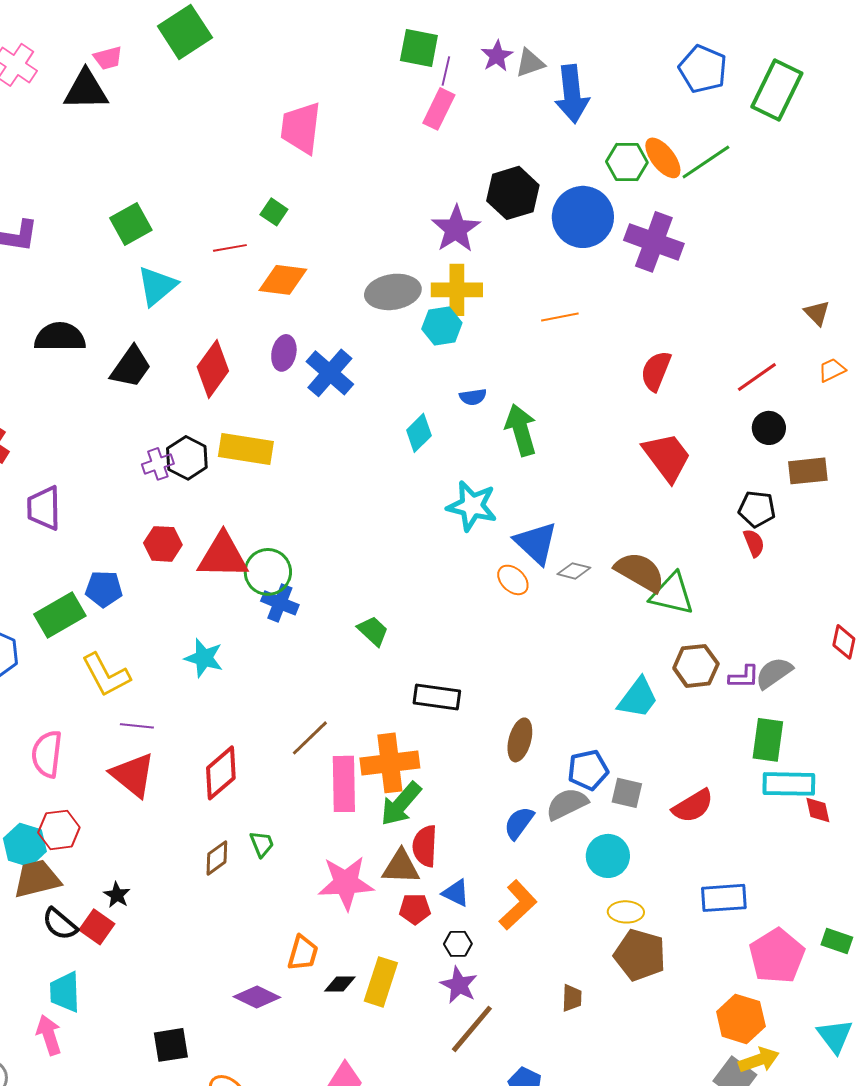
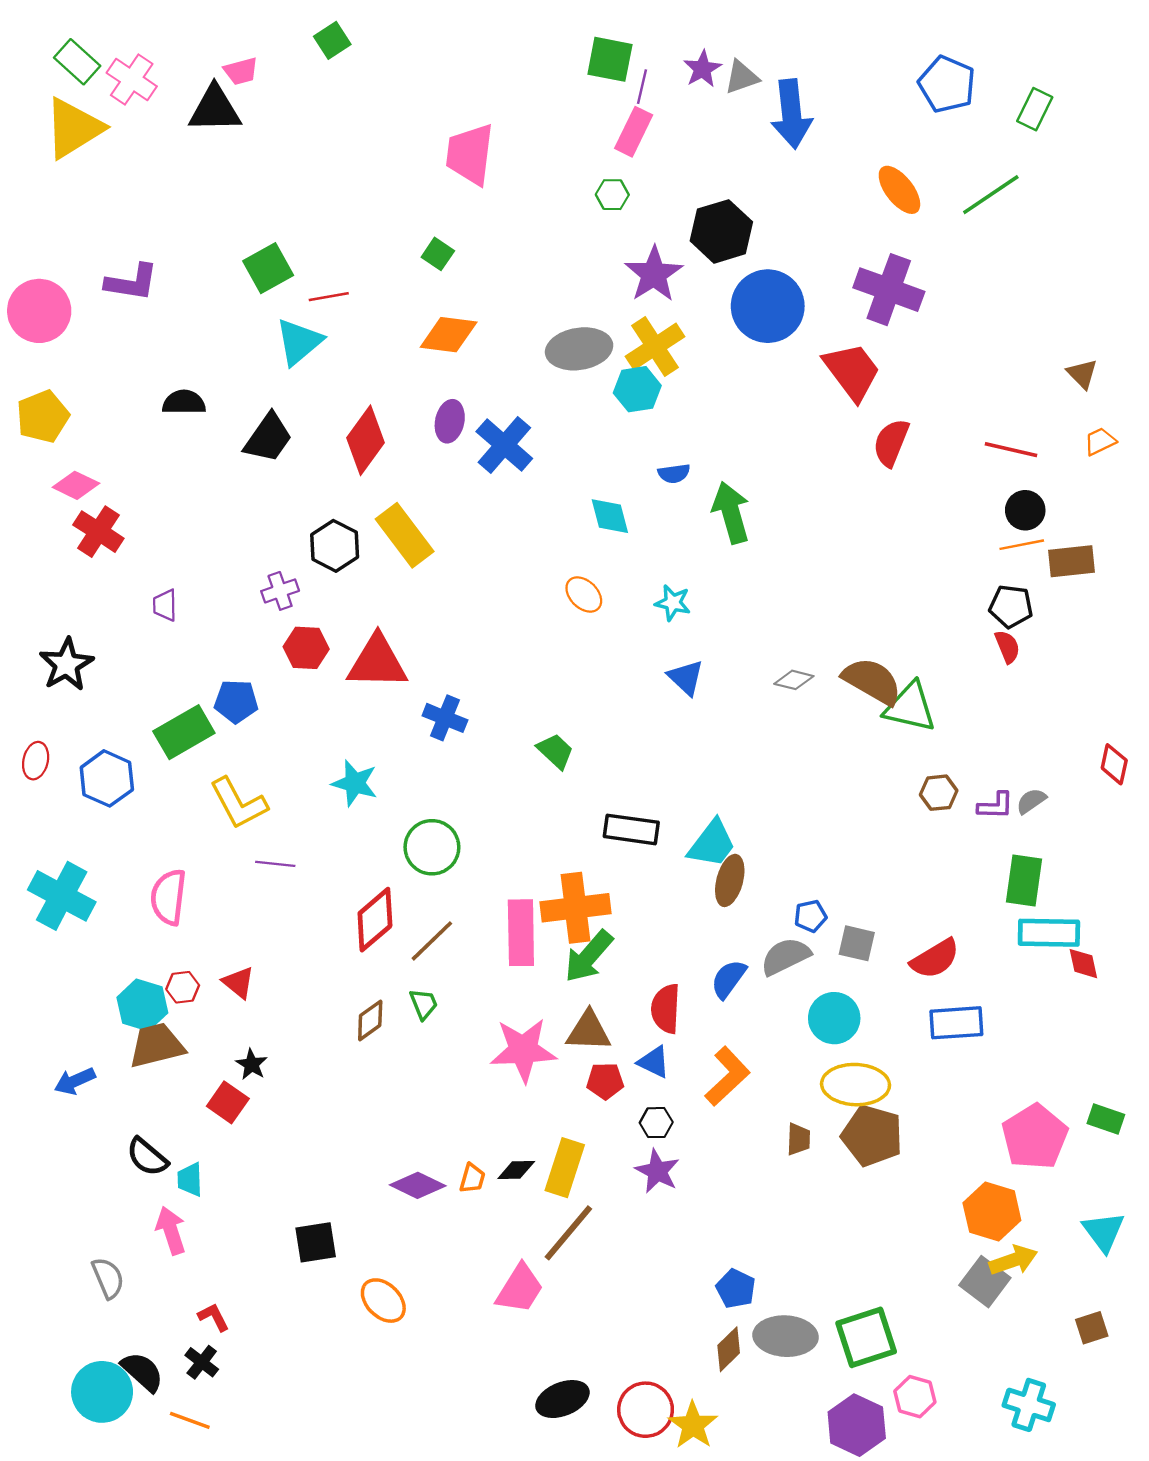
green square: (185, 32) -> (332, 40), size x0.6
green rectangle: (777, 90) -> (1035, 109), size x0.6
green hexagon: (627, 162) -> (612, 195), moved, size x0.7
green line: (706, 162) -> (991, 195), moved
blue circle: (583, 217) -> (768, 306), moved
red line: (230, 248) -> (329, 297), moved
yellow cross: (457, 290) -> (655, 346), turned -33
orange line: (560, 317) -> (1022, 545), moved
black semicircle: (60, 337) -> (184, 402), size x0.7
red line: (757, 377) -> (1011, 450), turned 48
cyan diamond: (419, 433) -> (610, 516), turned -60
yellow rectangle: (246, 449) -> (405, 535), turned 44
red trapezoid: (667, 457) -> (852, 371), moved
purple cross: (158, 464) -> (280, 591), moved
cyan star: (472, 506) -> (673, 603), size x0.6
purple trapezoid: (44, 508) -> (165, 605), size x0.6
blue triangle: (536, 543) -> (686, 678), moved, size x0.7
green circle: (268, 572) -> (432, 847), moved
orange ellipse: (513, 580) -> (584, 594), moved
brown hexagon: (696, 666) -> (939, 793), size x0.7
gray semicircle: (774, 673) -> (1031, 801), size x0.7
cyan trapezoid: (638, 698) -> (712, 844), moved
brown line: (310, 738) -> (432, 941), moved
blue pentagon: (588, 770) -> (810, 916), size x0.7
red triangle: (133, 775) -> (239, 983), moved, size x0.6
red hexagon: (59, 830) -> (183, 987), size x0.7
red semicircle: (425, 846) -> (666, 1009), moved
blue rectangle: (724, 898) -> (956, 1023), moved
yellow ellipse: (626, 912) -> (856, 1085), size x1.6
black semicircle: (60, 924) -> (147, 1157), moved
orange trapezoid: (303, 953) -> (472, 1178), moved, size x0.7
cyan trapezoid: (65, 992) -> (190, 1179), size x0.7
brown trapezoid: (572, 998) -> (799, 1139), moved
brown line: (472, 1029) -> (568, 1233), moved

